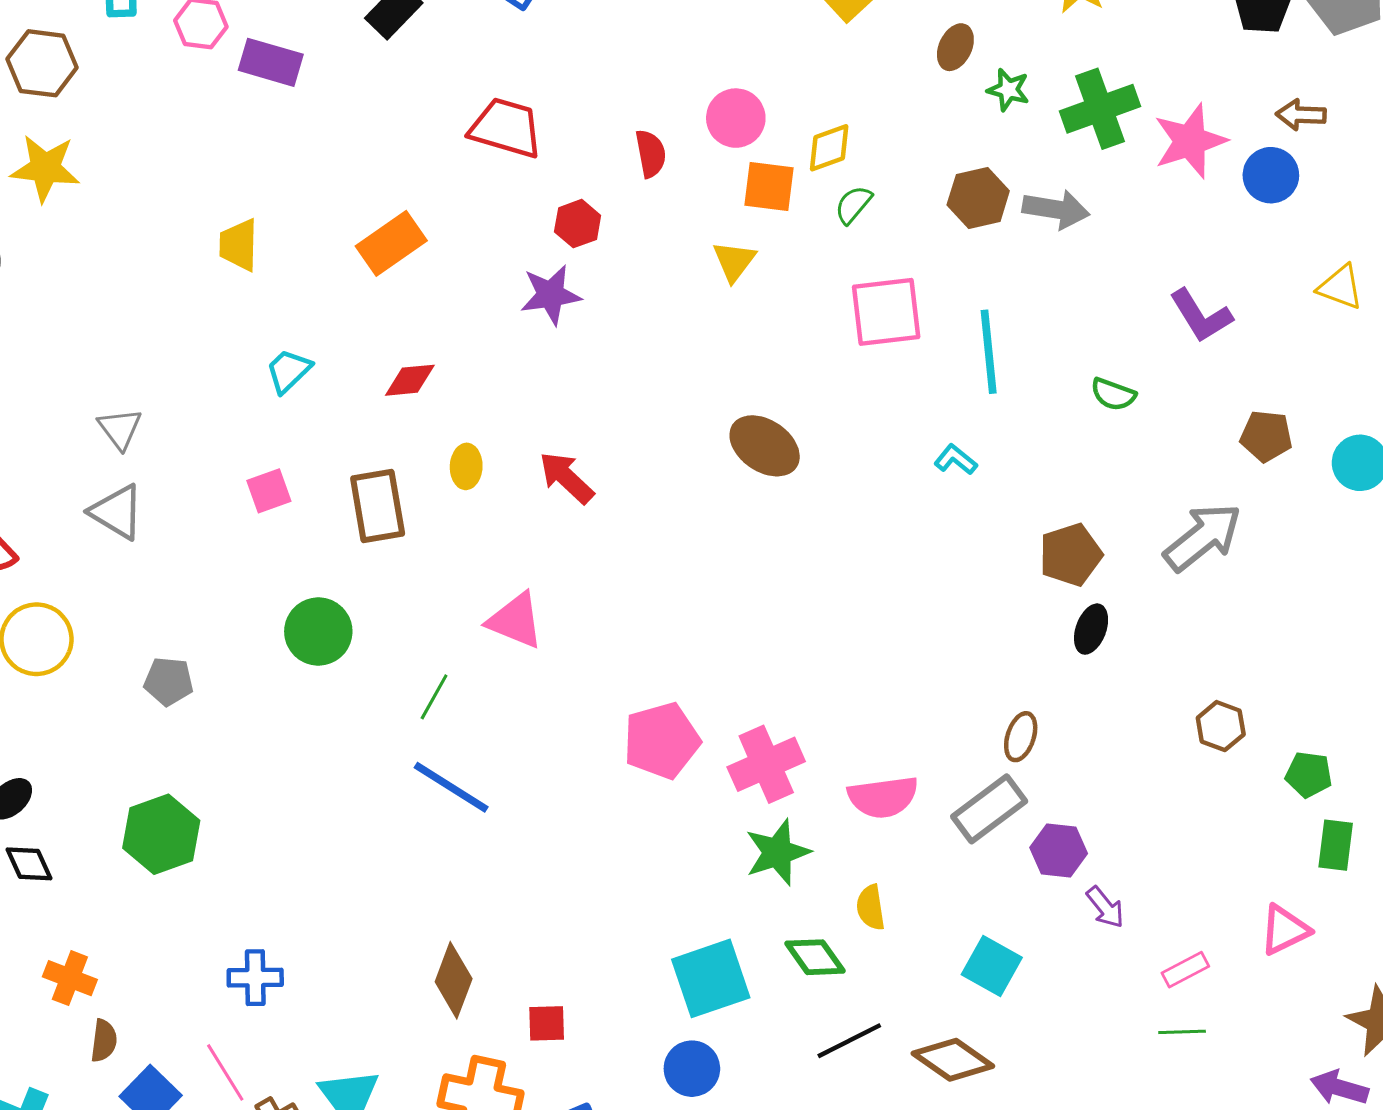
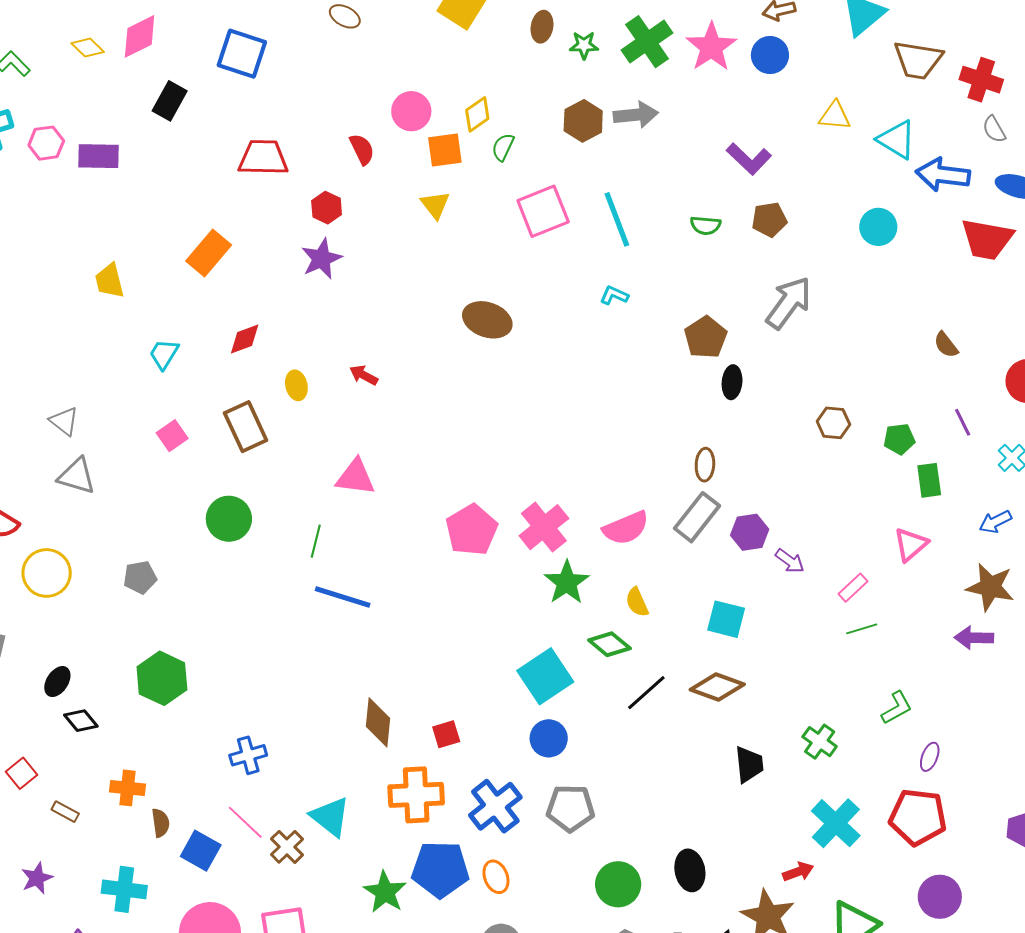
brown pentagon: (1266, 436) -> (769, 220), moved
red arrow: (566, 478) -> (364, 375), size x0.7

